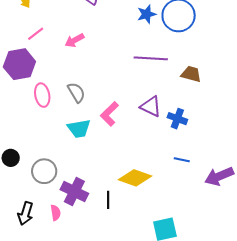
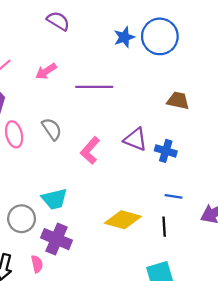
purple line: (151, 58) -> (94, 87), moved
cyan trapezoid: (79, 129) -> (54, 199), moved
black line: (108, 200) -> (164, 227), moved

